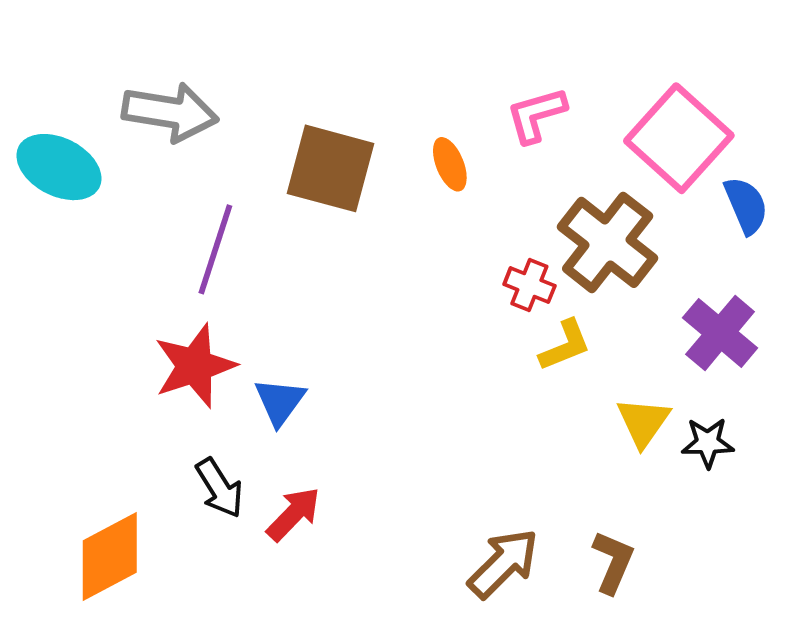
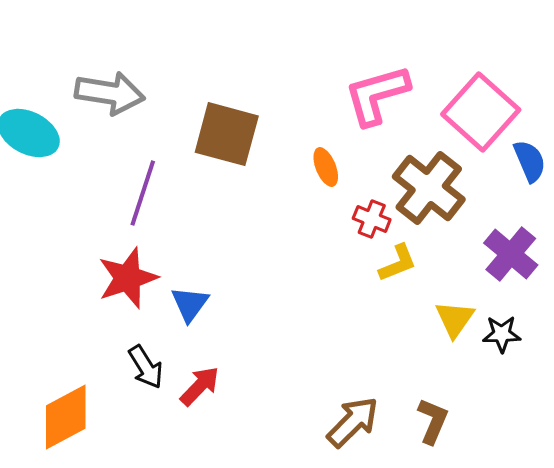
pink L-shape: (536, 115) -> (377, 95), size x1.5
orange ellipse: (450, 164) -> (326, 167), moved

